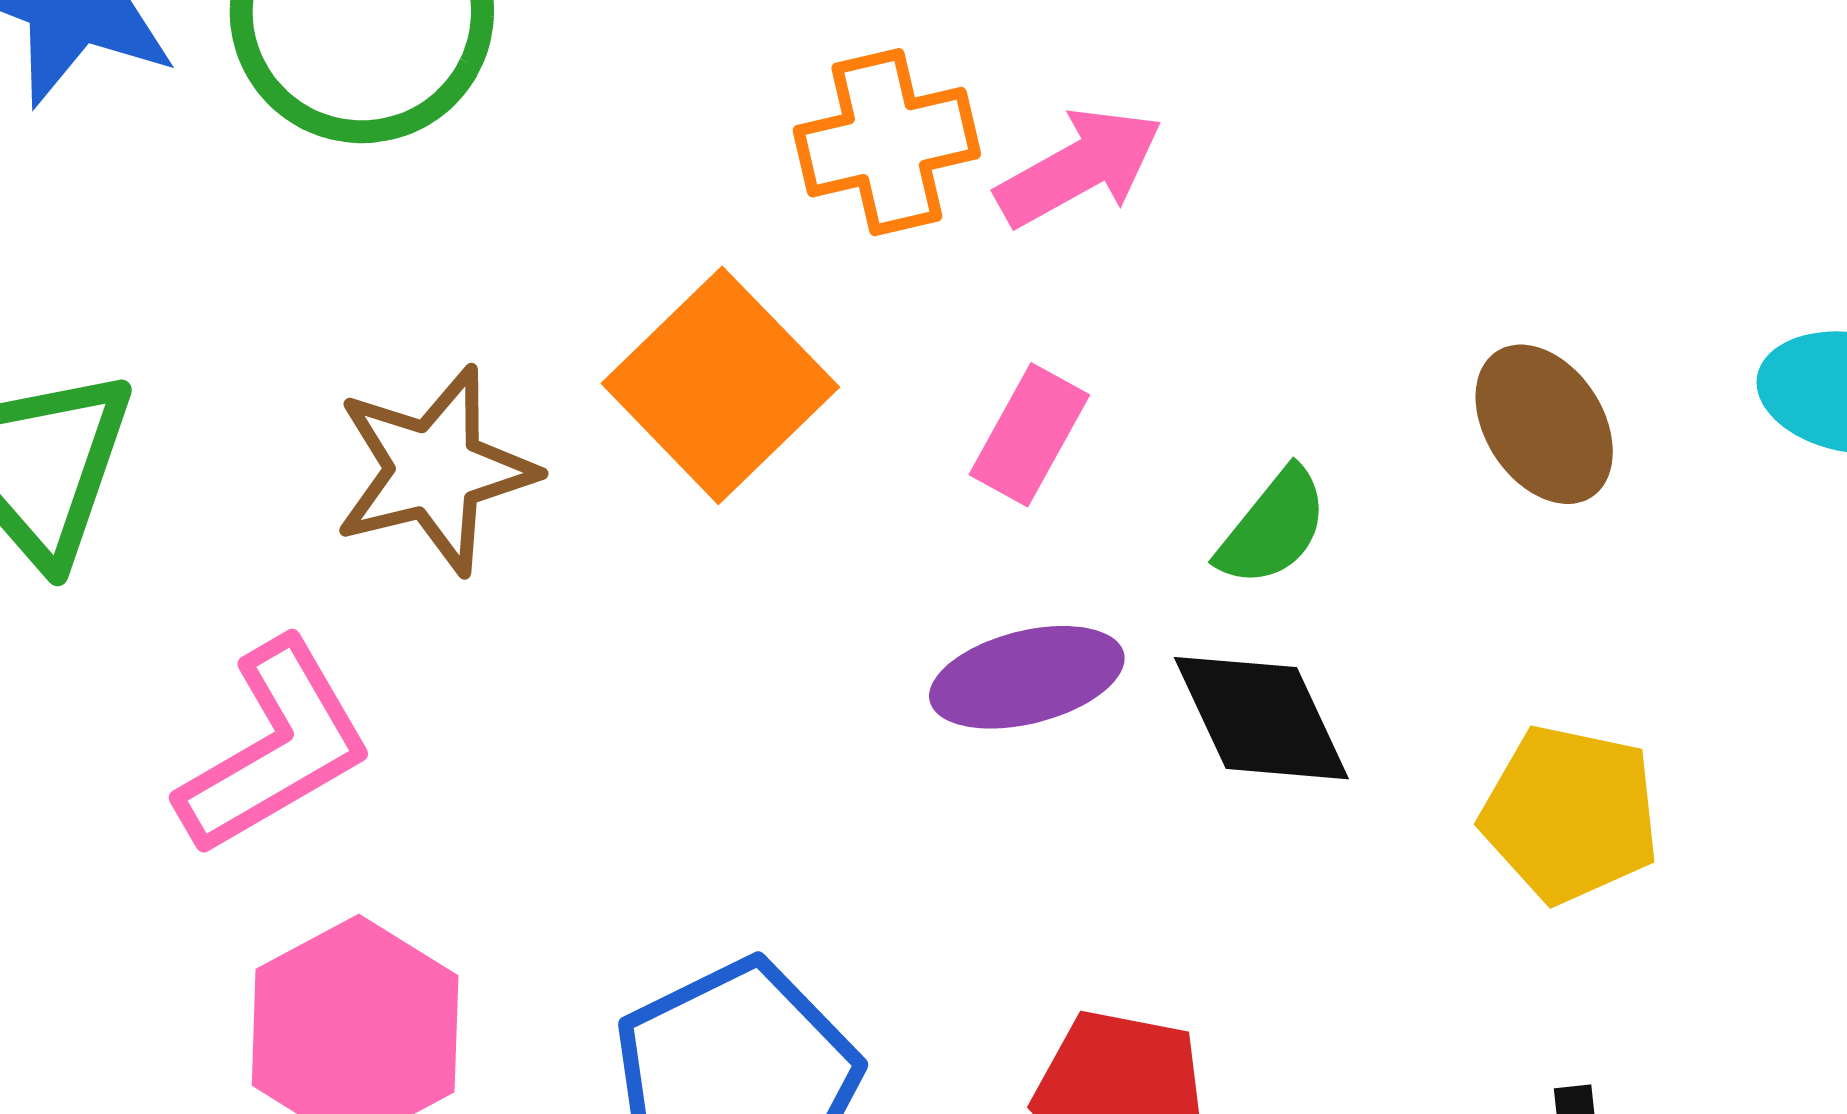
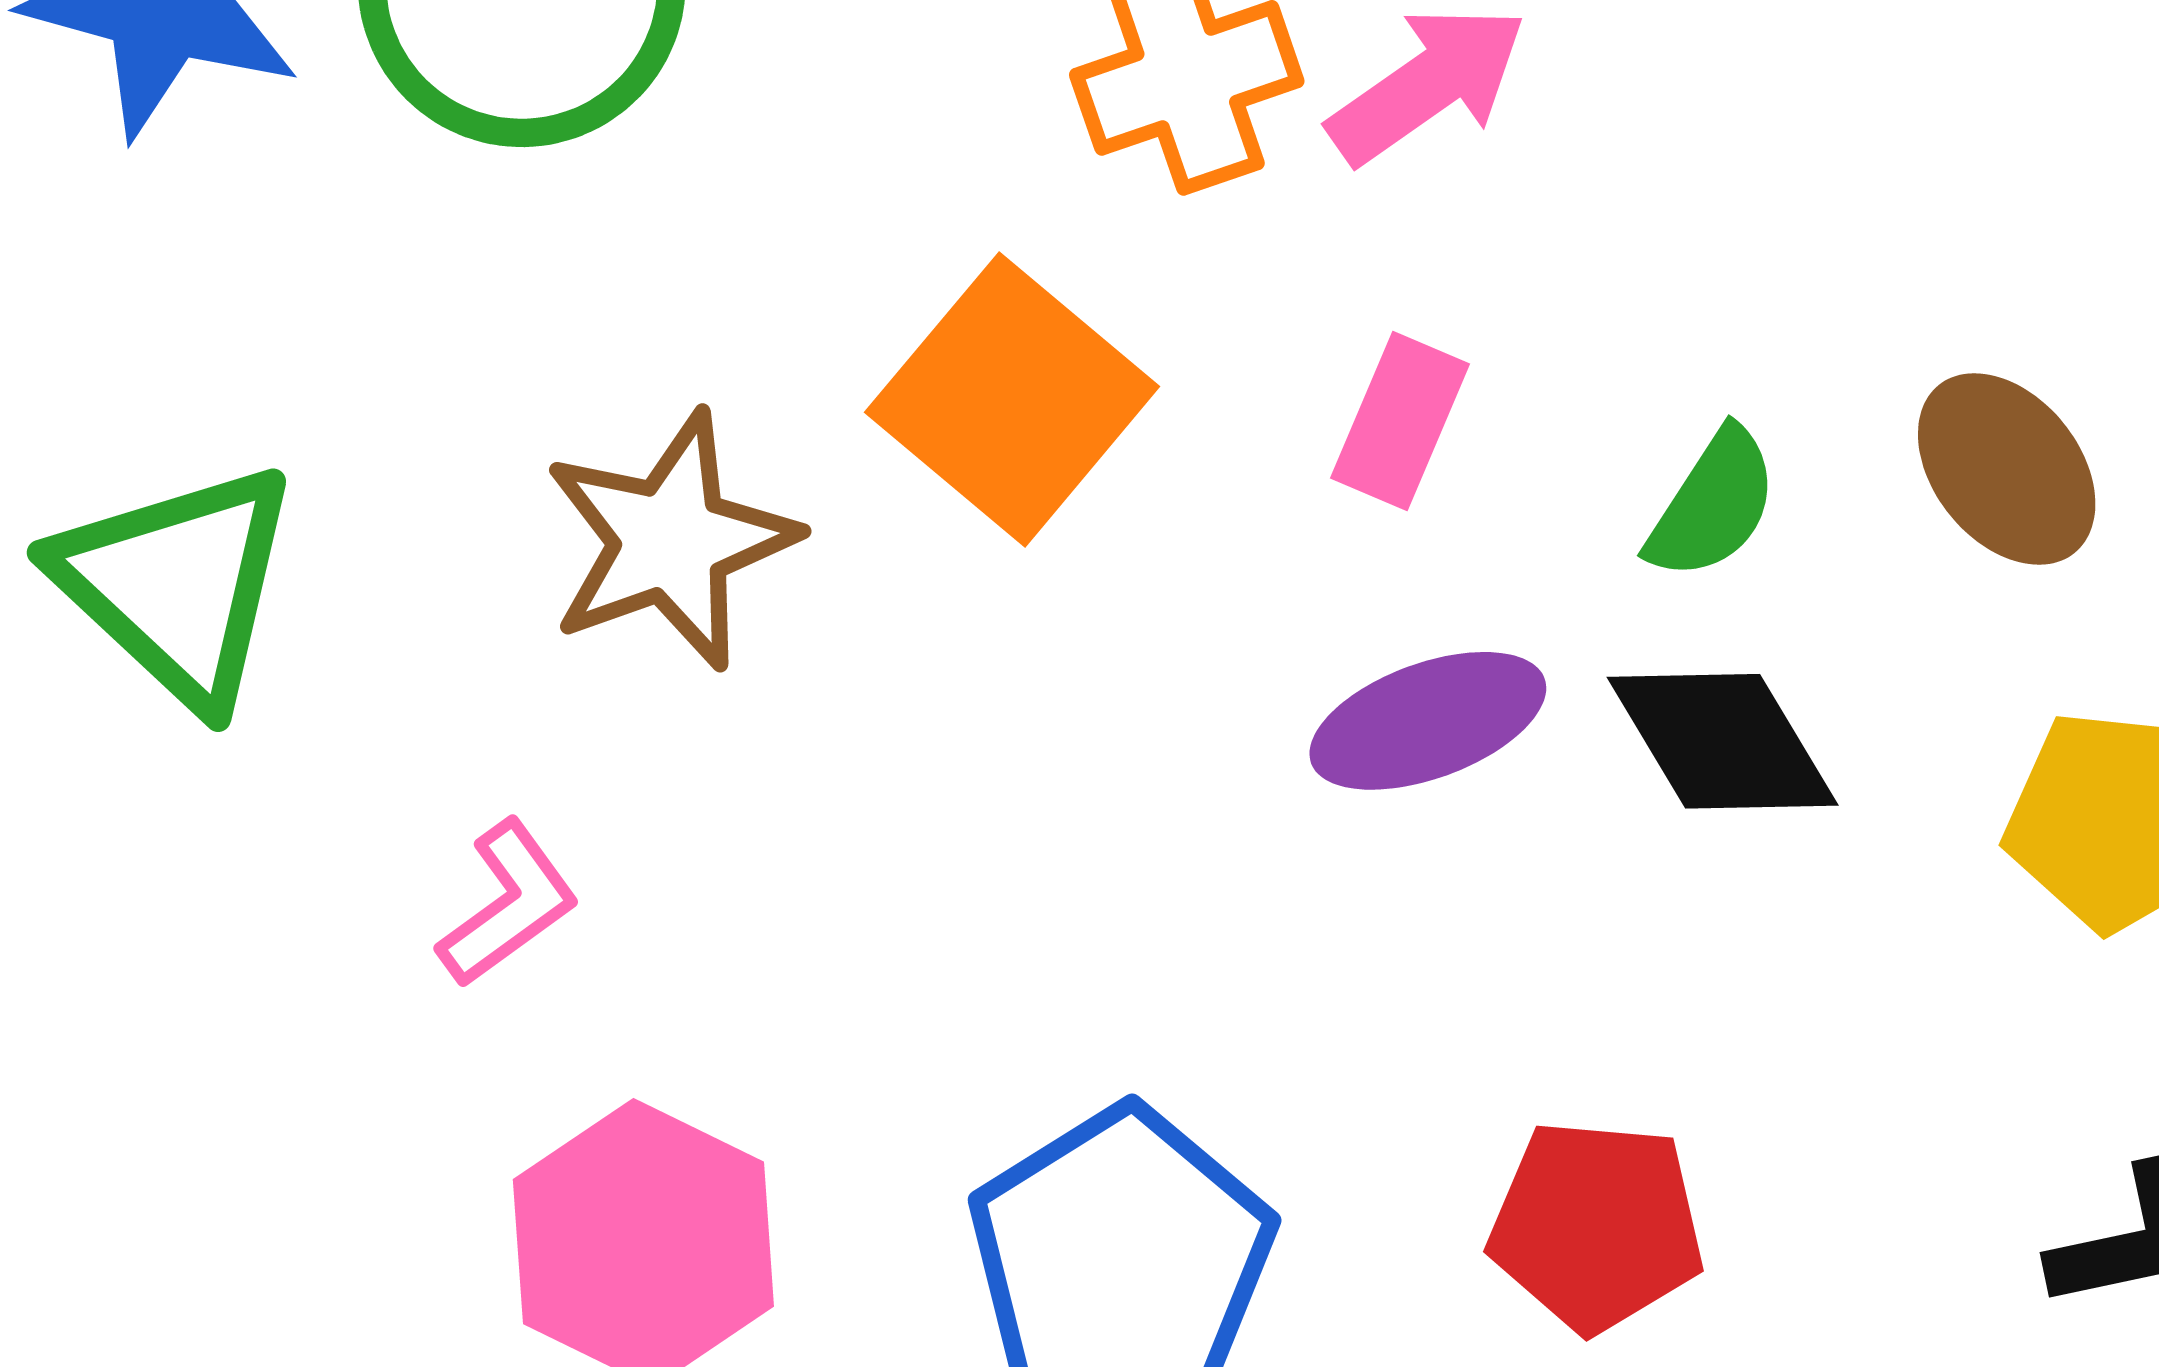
brown ellipse: (1544, 424) -> (2007, 469), moved
pink L-shape: (275, 748) -> (508, 904), size x0.6

